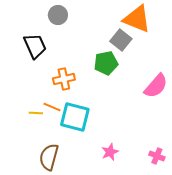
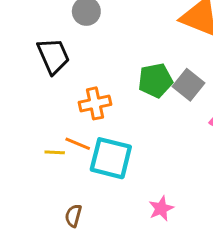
gray square: (121, 40) -> (189, 85), moved
brown semicircle: (49, 157) -> (73, 216), size x0.6

